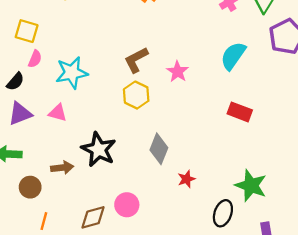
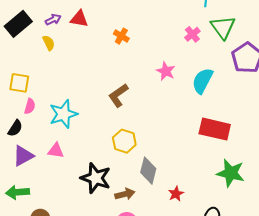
pink star: (178, 72) -> (166, 71), moved
yellow hexagon: (136, 95) -> (124, 141), moved
red rectangle: (240, 112) -> (215, 129), size x1.4
brown arrow: (62, 168) -> (125, 194), moved
green star: (251, 185) -> (231, 173), moved

